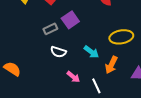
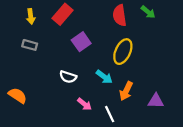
gray rectangle: (50, 29) -> (30, 45), moved, turned 40
yellow ellipse: (121, 37) -> (123, 52), moved, turned -55

